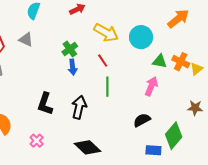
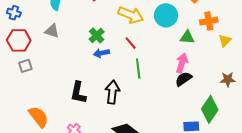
orange cross: (181, 62) -> (209, 21), moved, turned -30
blue arrow: (73, 67) -> (101, 53), turned 91
black semicircle: (142, 120) -> (183, 79), moved

